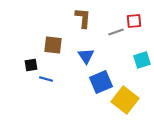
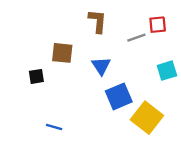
blue line: (46, 79) -> (54, 127), moved

